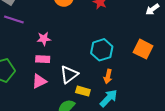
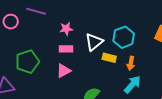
white triangle: (69, 75) -> (94, 42), moved
yellow rectangle: (83, 91) -> (109, 58), moved

